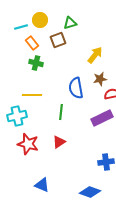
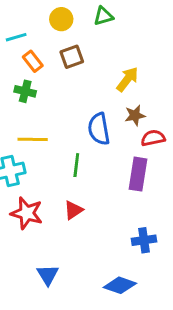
yellow circle: (40, 20) -> (61, 19), moved
green triangle: (70, 23) -> (103, 16), moved
green cross: (36, 63) -> (25, 91), moved
purple rectangle: (102, 118) -> (138, 174), turned -55
blue triangle: (42, 185) -> (48, 275), turned 35

